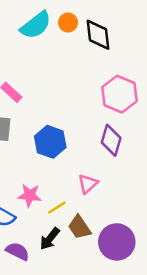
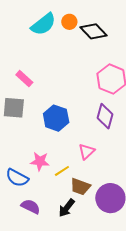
black diamond: (98, 35) -> (94, 31), turned -36
brown trapezoid: (79, 227) -> (80, 187), turned -35
black arrow: (50, 239) -> (67, 208), moved

